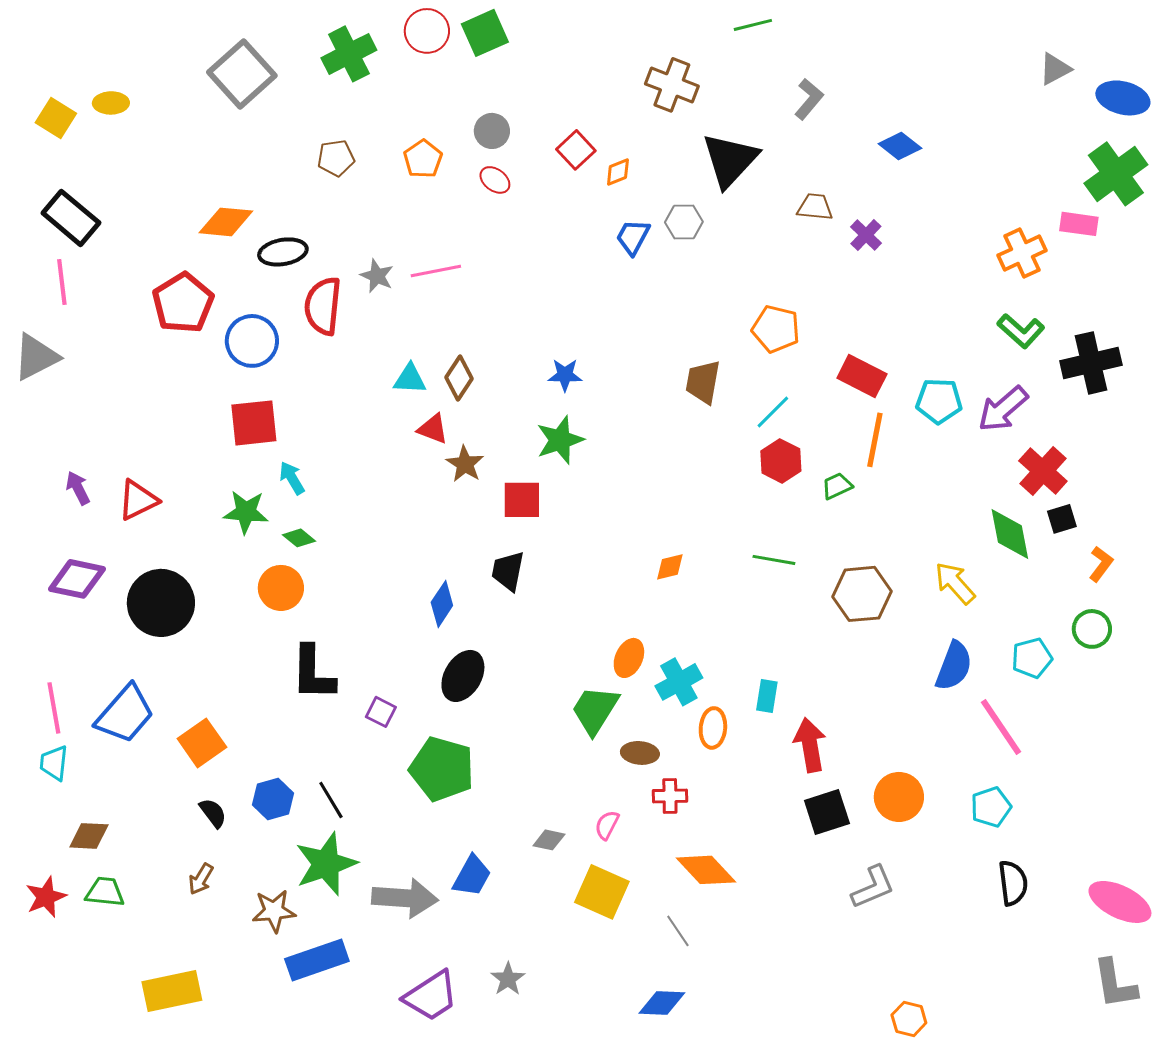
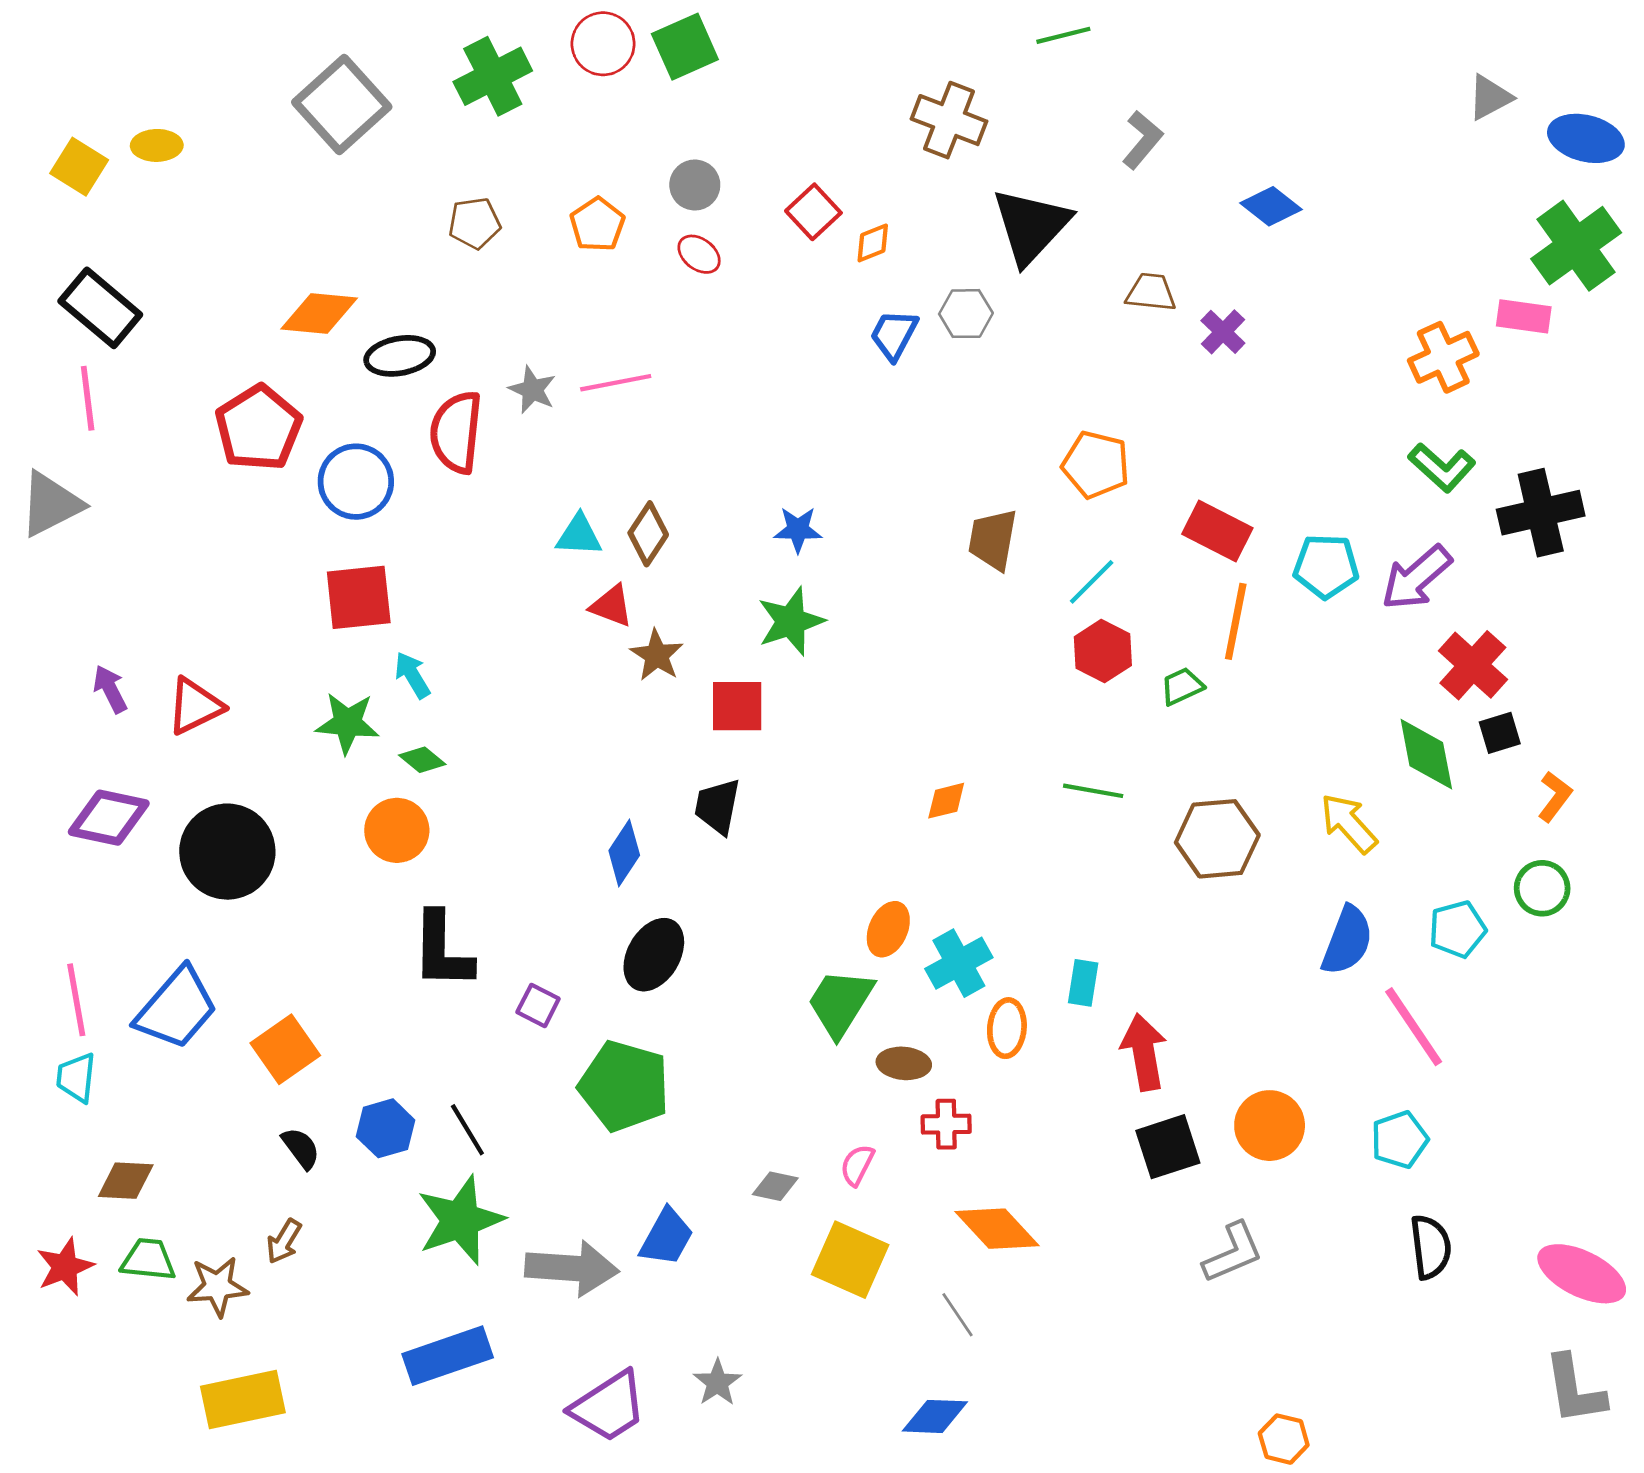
brown star: (274, 911) -> (217, 1287), moved

